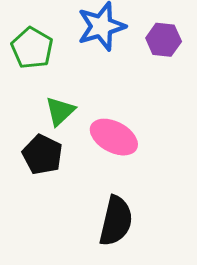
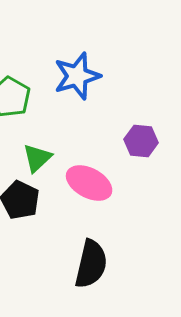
purple hexagon: (164, 40) -> (141, 141), moved

